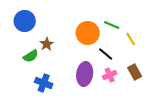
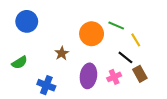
brown star: (47, 44) -> (62, 53), moved
black line: (106, 54) -> (125, 57), moved
green semicircle: (31, 56) -> (20, 63), moved

